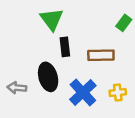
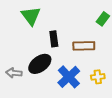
green triangle: (52, 19) -> (31, 16), moved
black ellipse: (48, 77) -> (40, 64), turned 70

